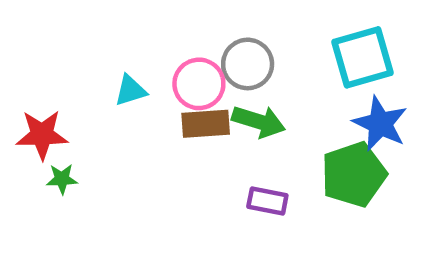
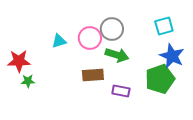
cyan square: (363, 57) -> (164, 26), size x0.7
brown rectangle: (206, 124) -> (93, 75), moved

